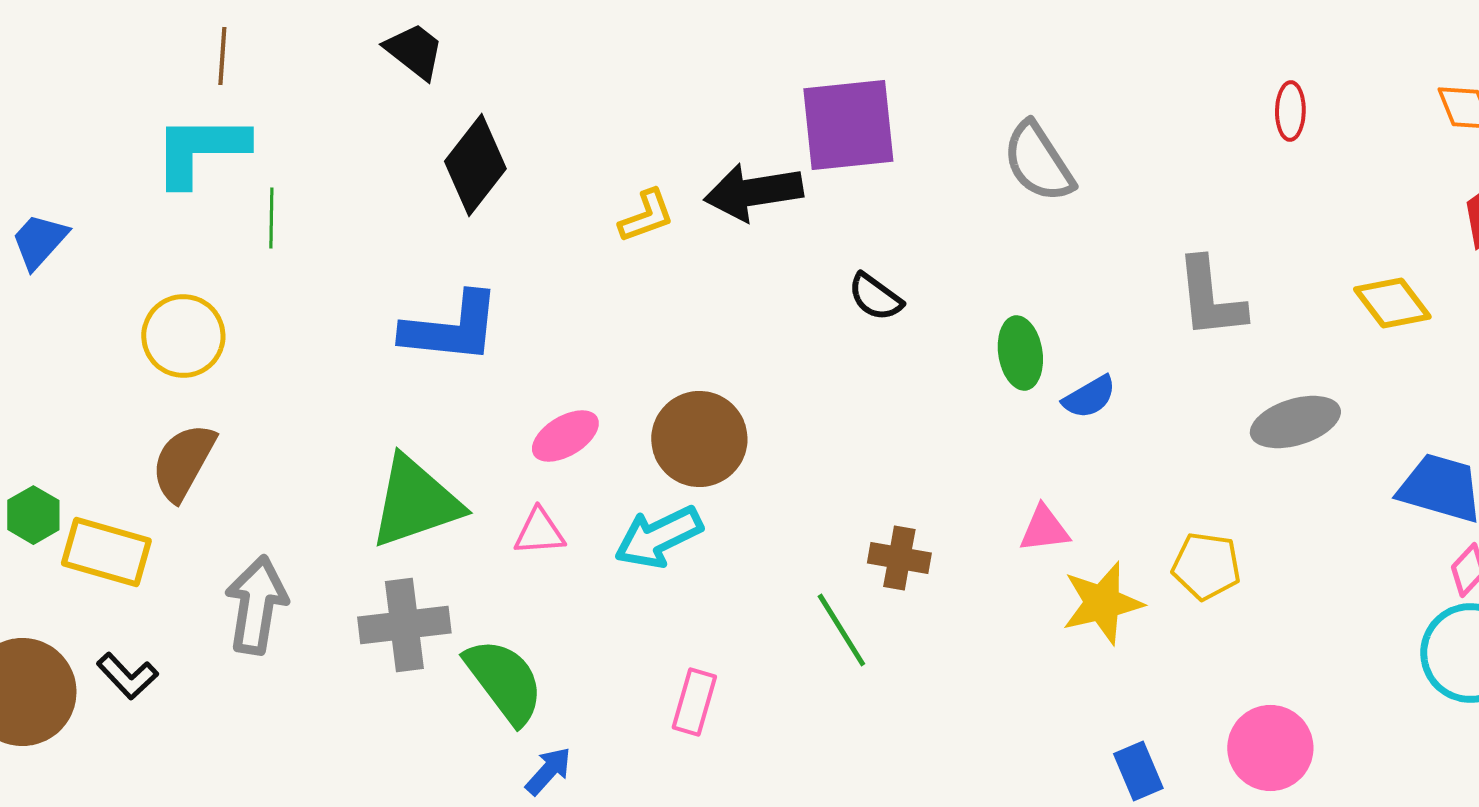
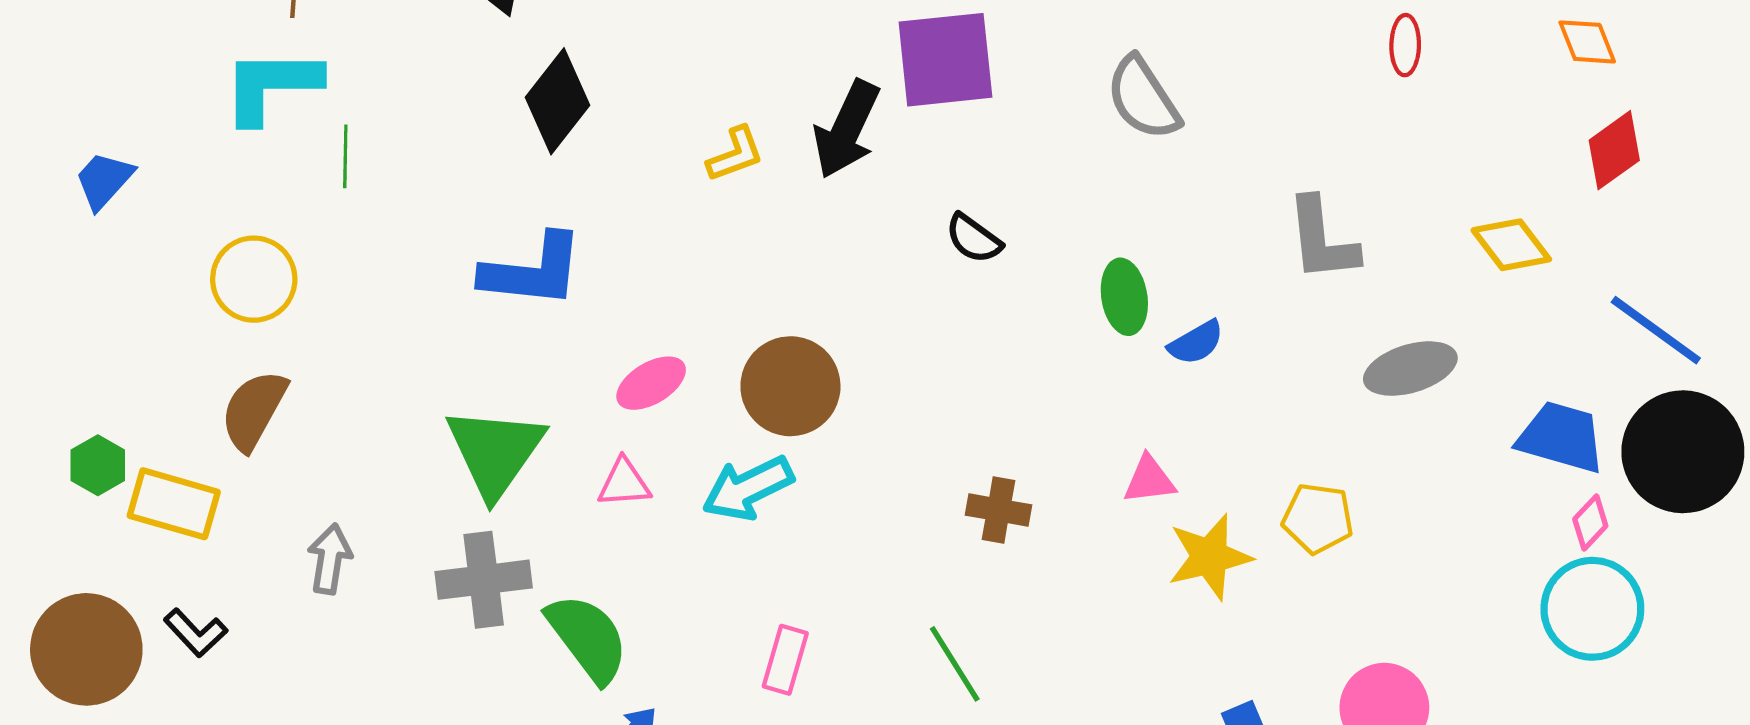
black arrow: (753, 192) -> (847, 129), turned -56
green triangle: (415, 502) -> (495, 452), turned -36
gray arrow: (256, 605) -> (330, 559), size x0.7
green line: (841, 630) -> (955, 664), moved

